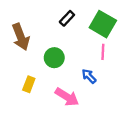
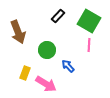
blue arrow: (89, 76) -> (68, 66), moved
pink arrow: (67, 97) -> (46, 84), moved

